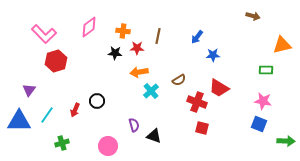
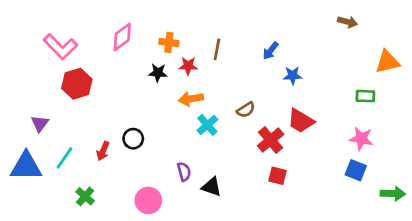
red cross: (197, 102) -> (271, 140), turned 30
green cross: (62, 143) -> (85, 196), turned -32

